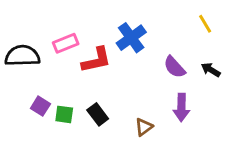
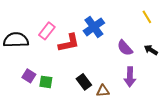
pink rectangle: (66, 43) -> (47, 31), turned -30
black rectangle: (98, 114) -> (84, 82), moved
brown triangle: (144, 127) -> (103, 91), turned 32

